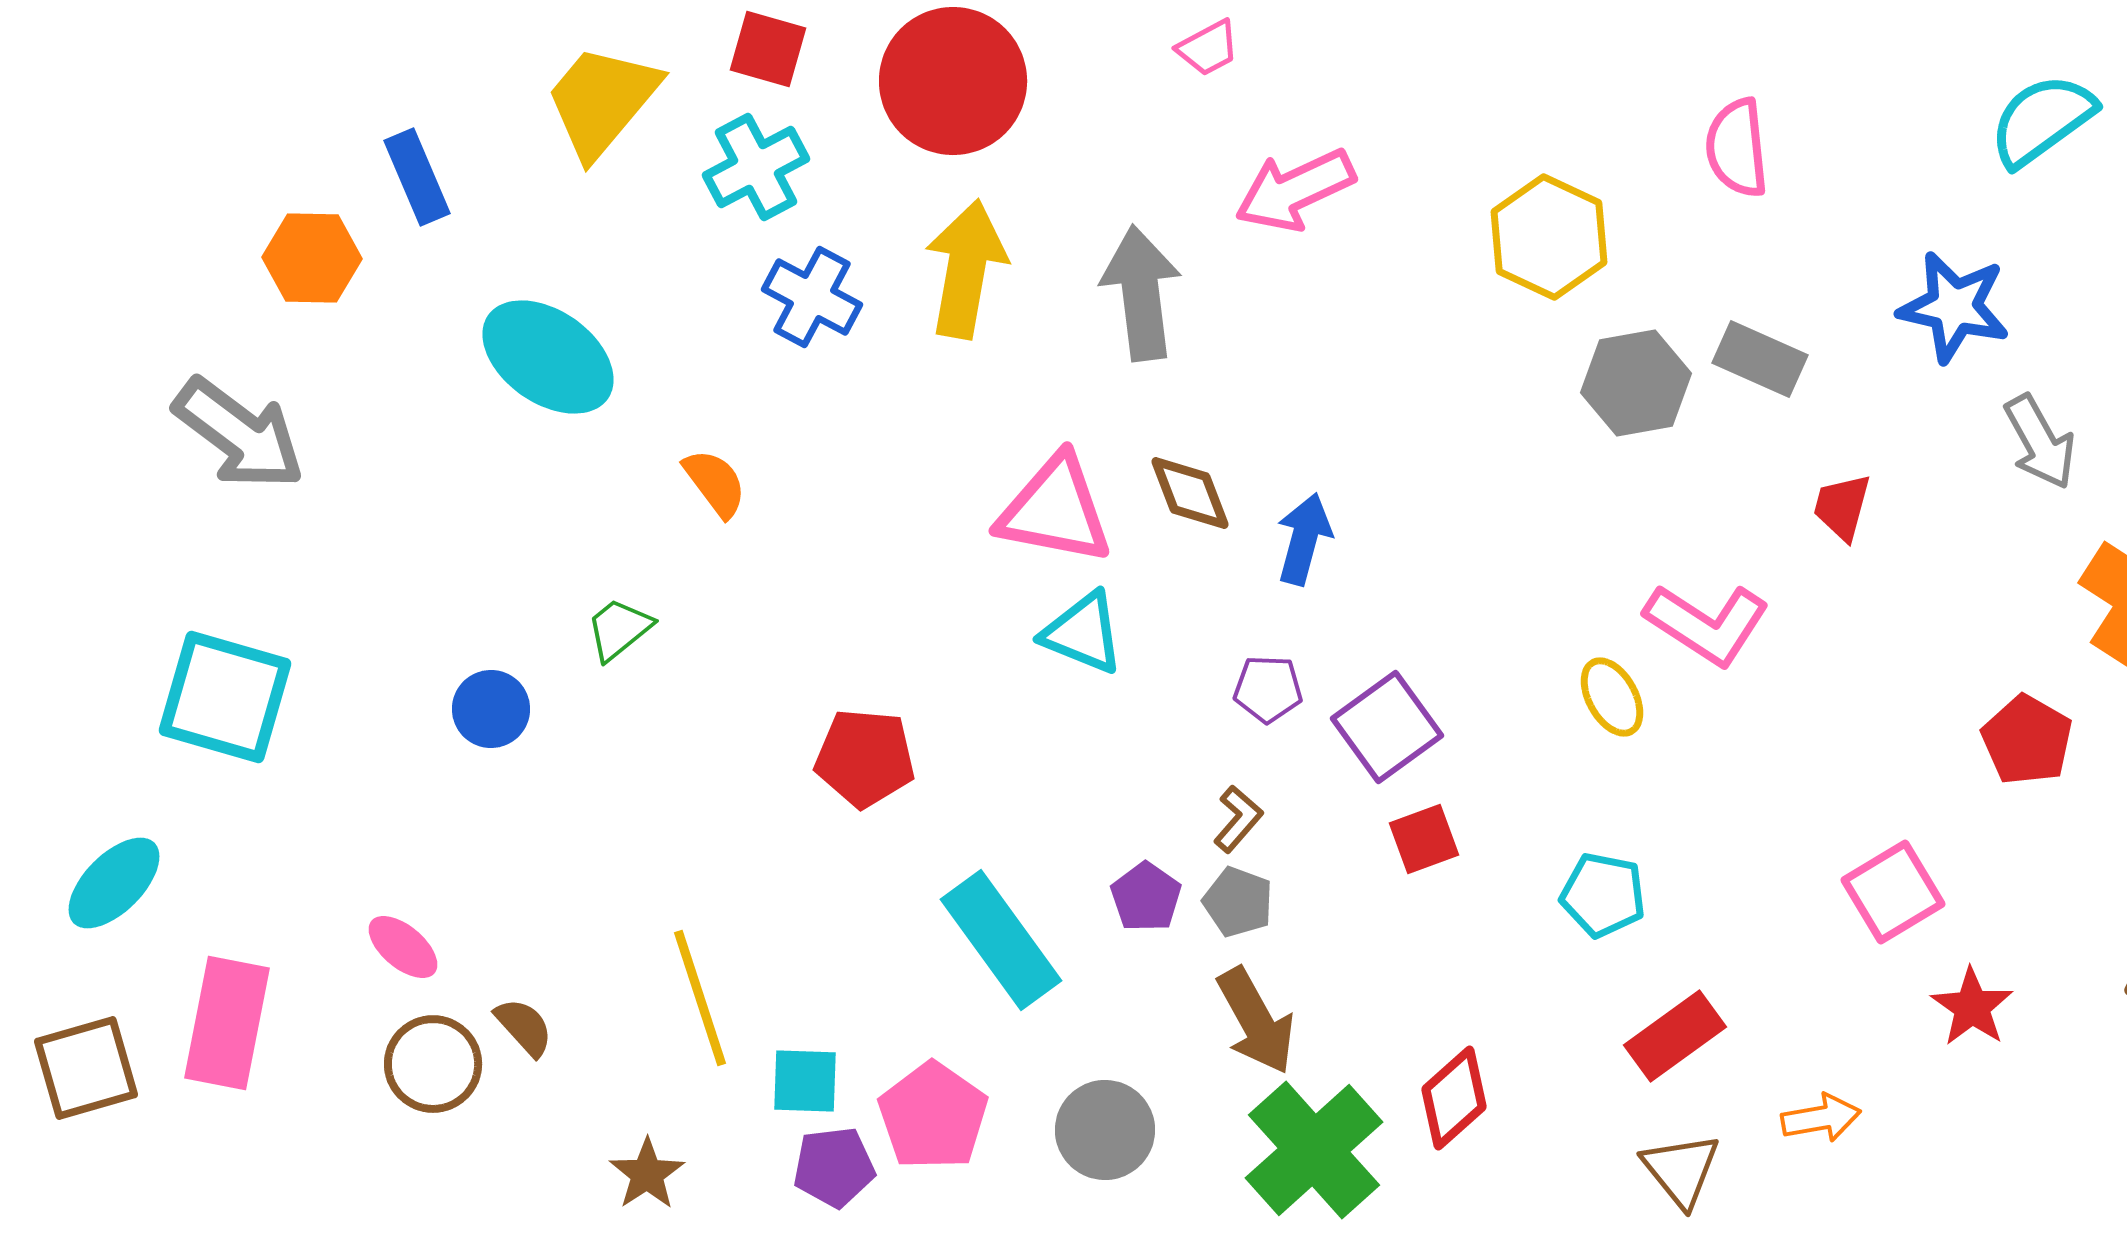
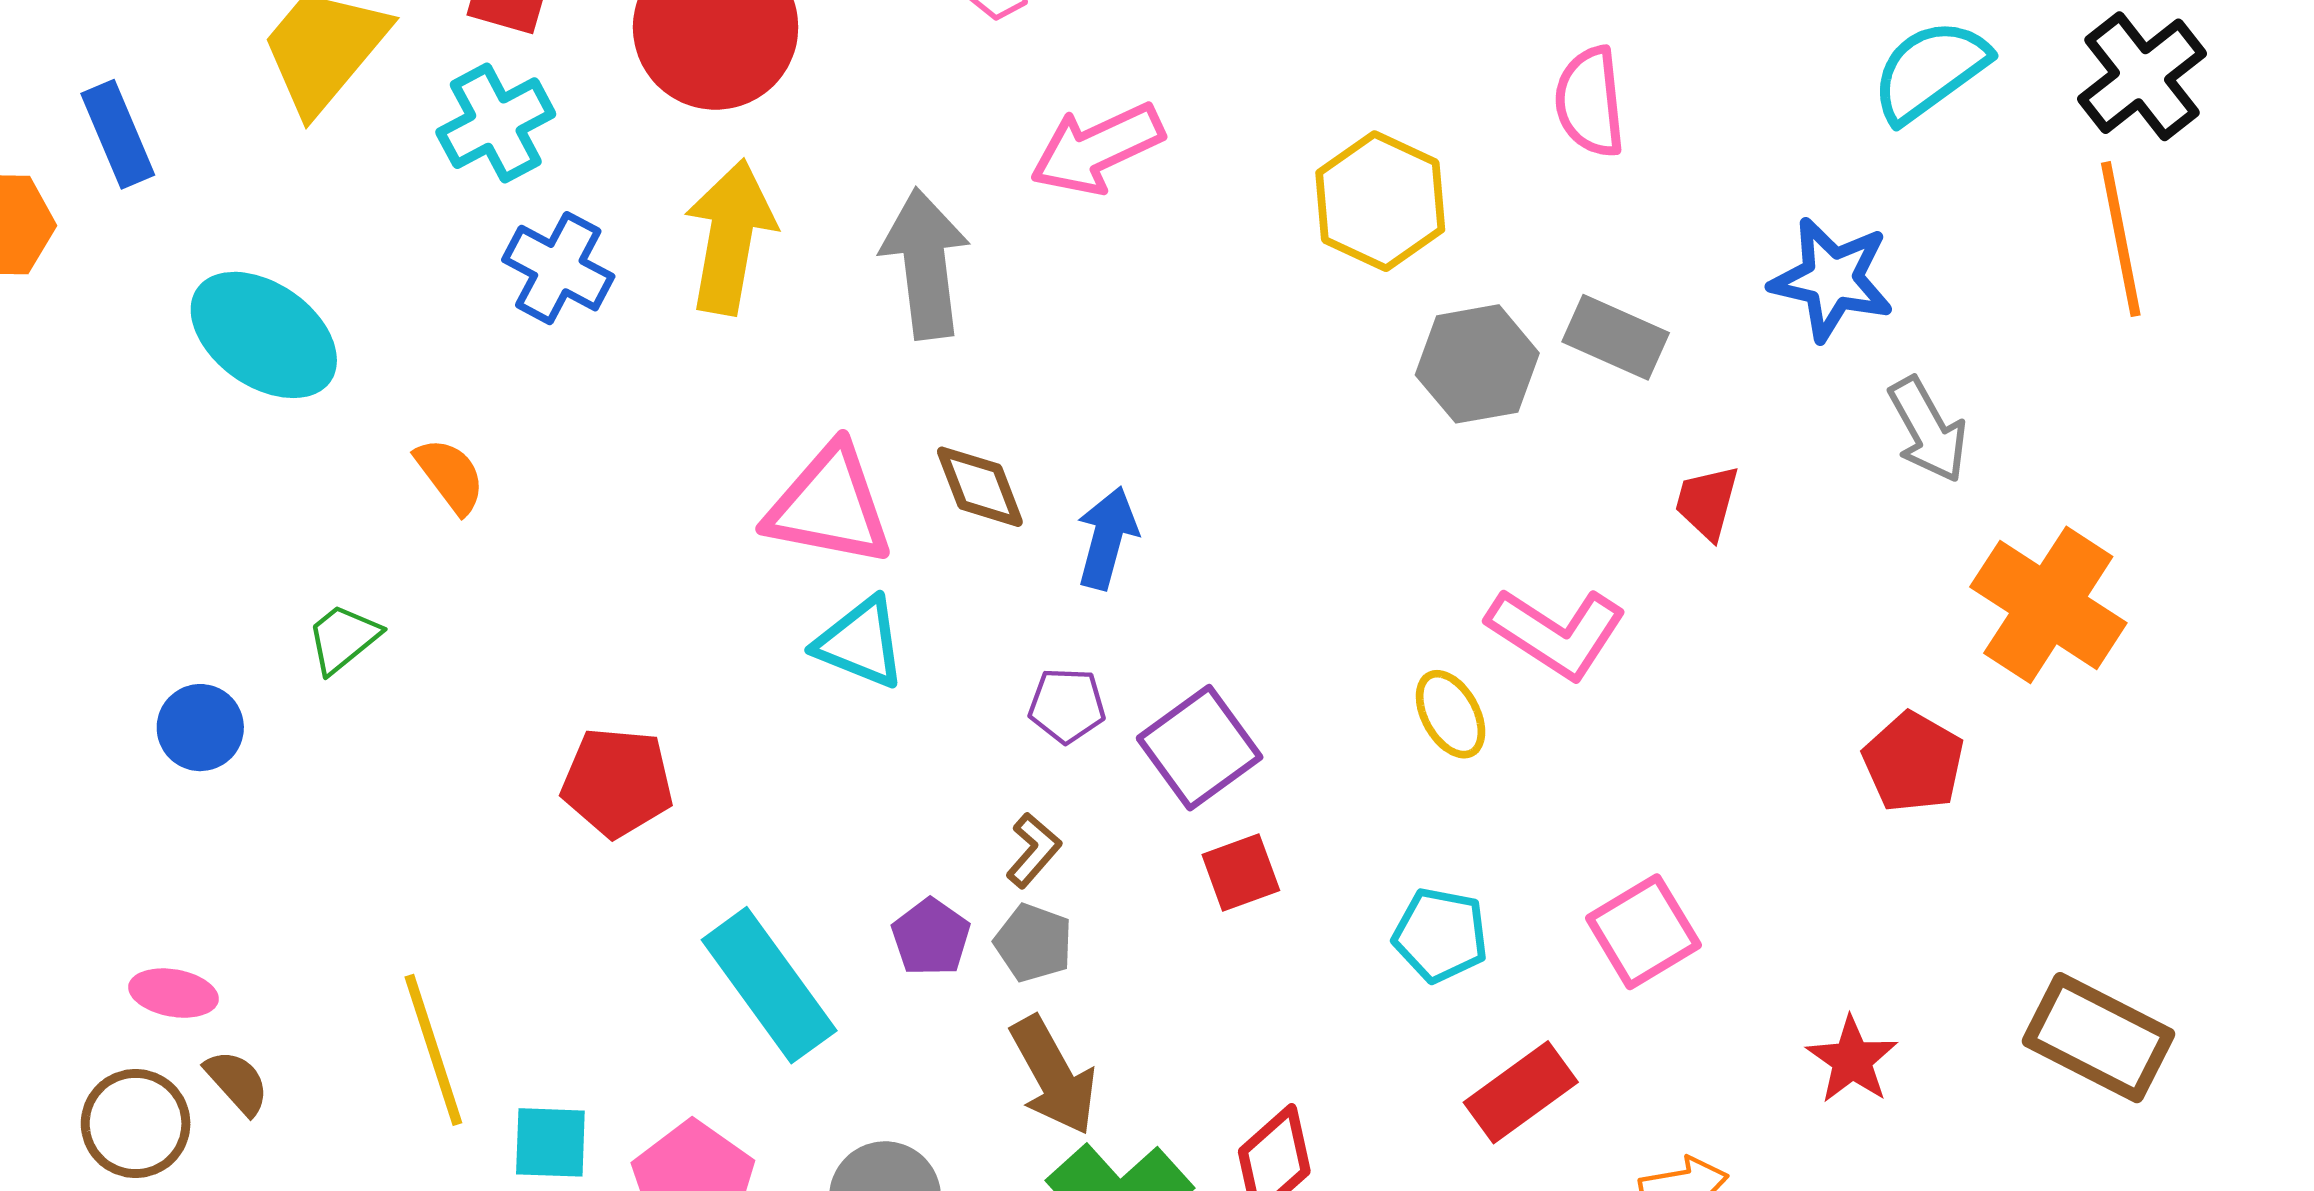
pink square: (1893, 892) -> (1643, 932), moved
pink ellipse: (403, 947) -> (173, 993), moved, turned -30

